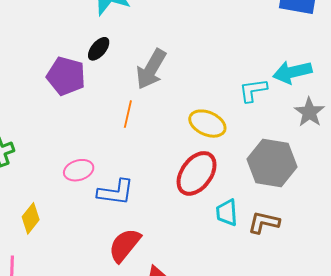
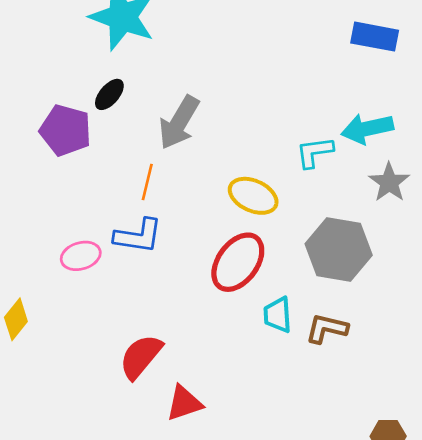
blue L-shape: (116, 192) -> (138, 236), moved

